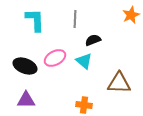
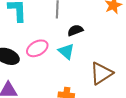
brown triangle: (119, 83) -> (101, 73), turned -35

